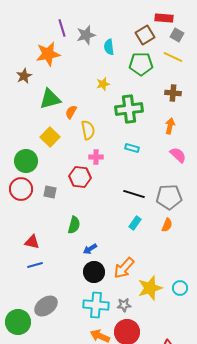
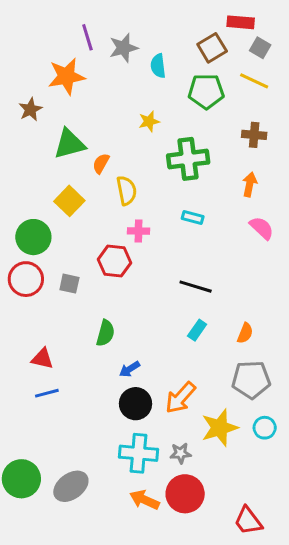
gray pentagon: (169, 197) -> (251, 380), moved
gray ellipse: (46, 306) -> (71, 486), moved

